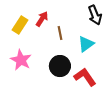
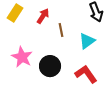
yellow rectangle: (20, 25) -> (15, 13), moved
black circle: (60, 66) -> (50, 66), moved

